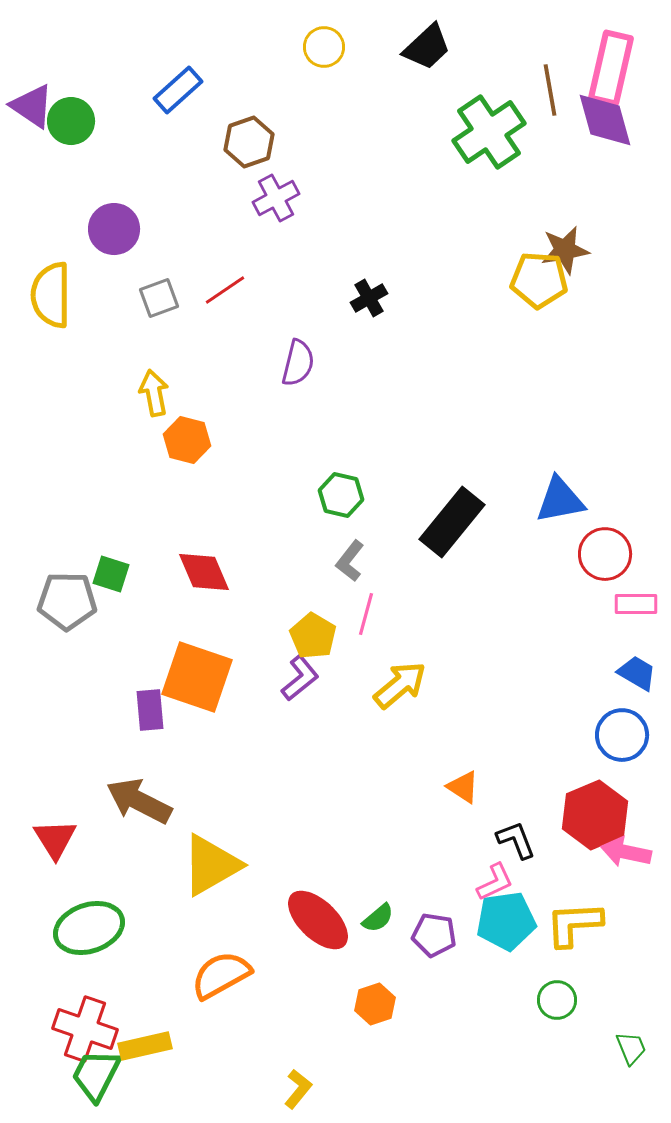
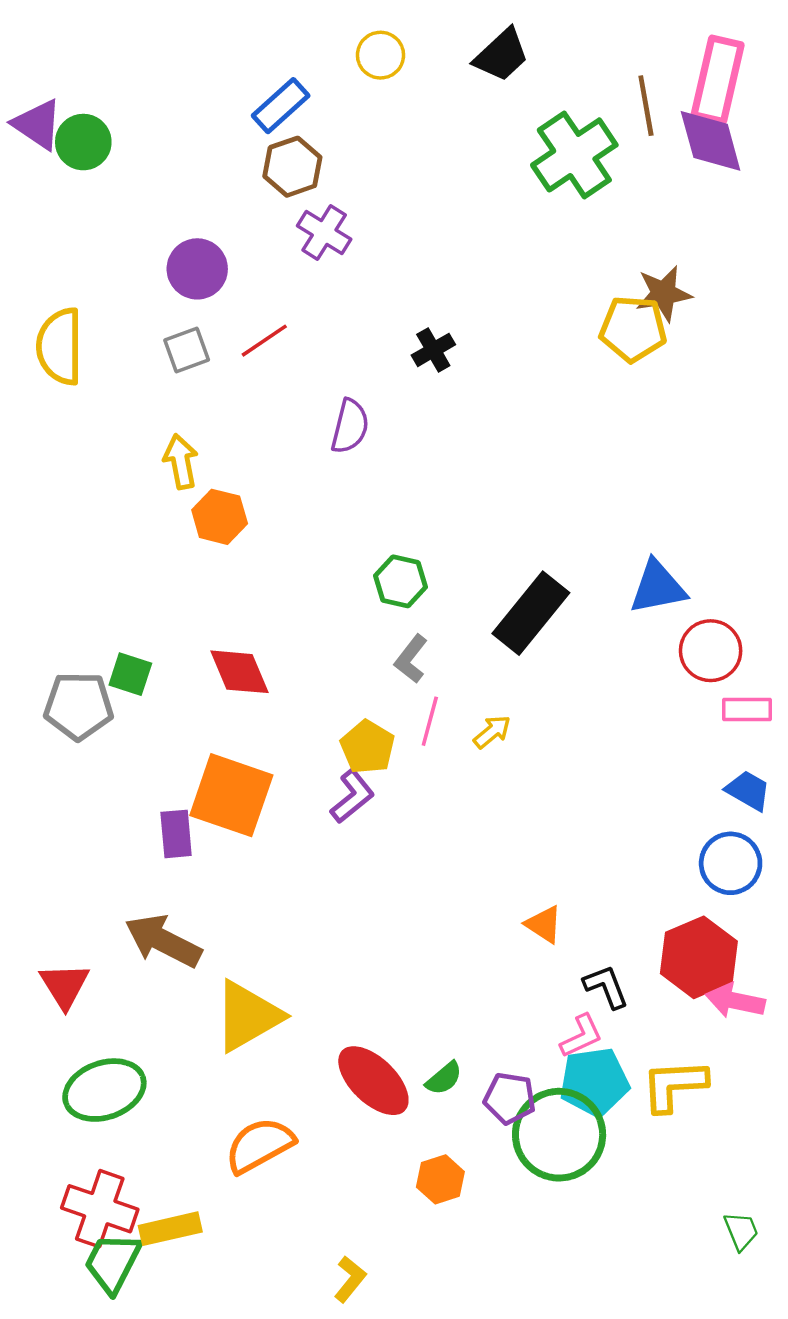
blue rectangle: (178, 90) -> (281, 106), moved
purple cross: (276, 198) -> (324, 232), turned -30
purple circle: (114, 229) -> (197, 269), moved
yellow arrow: (400, 685) -> (492, 732), moved, size x0.6
green circle: (557, 1000) -> (559, 1135), moved, size x2.0

